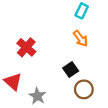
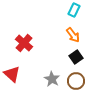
black square: (71, 69) -> (76, 57), moved
gray star: (37, 96) -> (52, 79), moved

